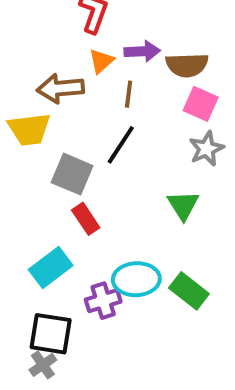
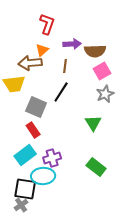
orange triangle: (101, 61) -> (42, 50), moved
pink square: (201, 104) -> (102, 71), turned 36
red rectangle: (86, 219) -> (33, 130), moved
cyan ellipse: (136, 279) -> (43, 176), moved
purple cross: (103, 301) -> (52, 158), moved

